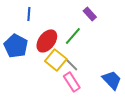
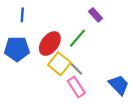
blue line: (29, 14) -> (22, 15), moved
blue pentagon: (16, 46) -> (17, 49), turned -30

